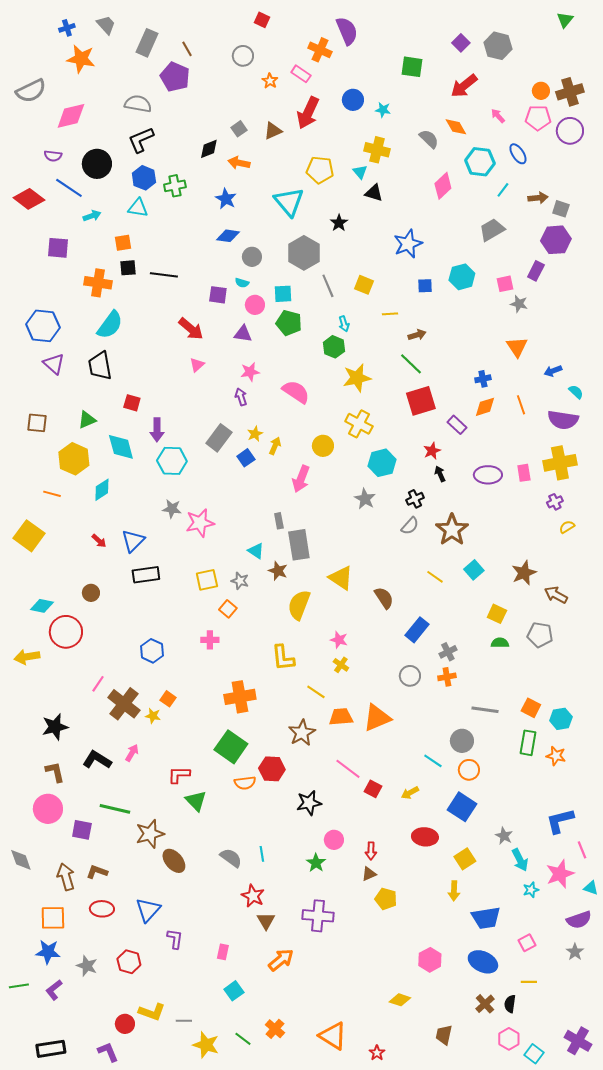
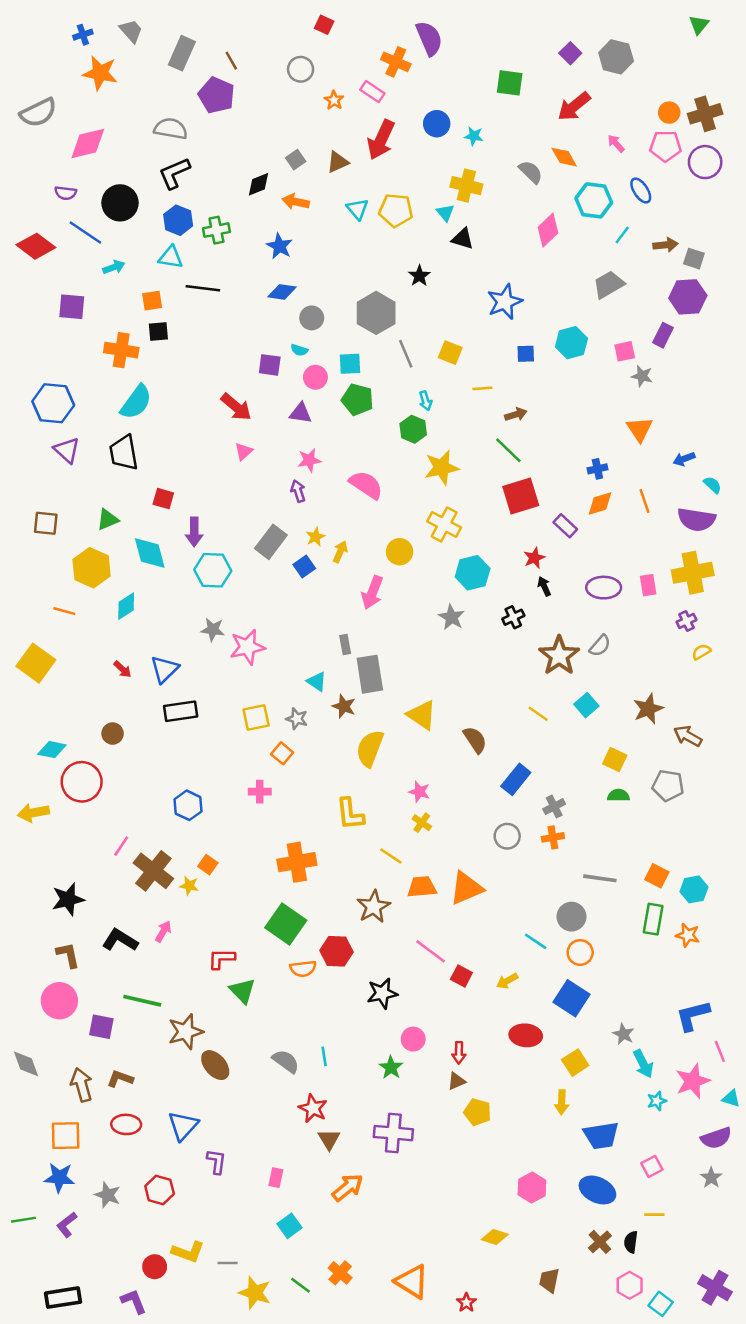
cyan triangle: (289, 202) -> (357, 209), moved, size x0.6
black line: (164, 275) -> (203, 288), moved
gray semicircle: (410, 526) -> (600, 646), moved

